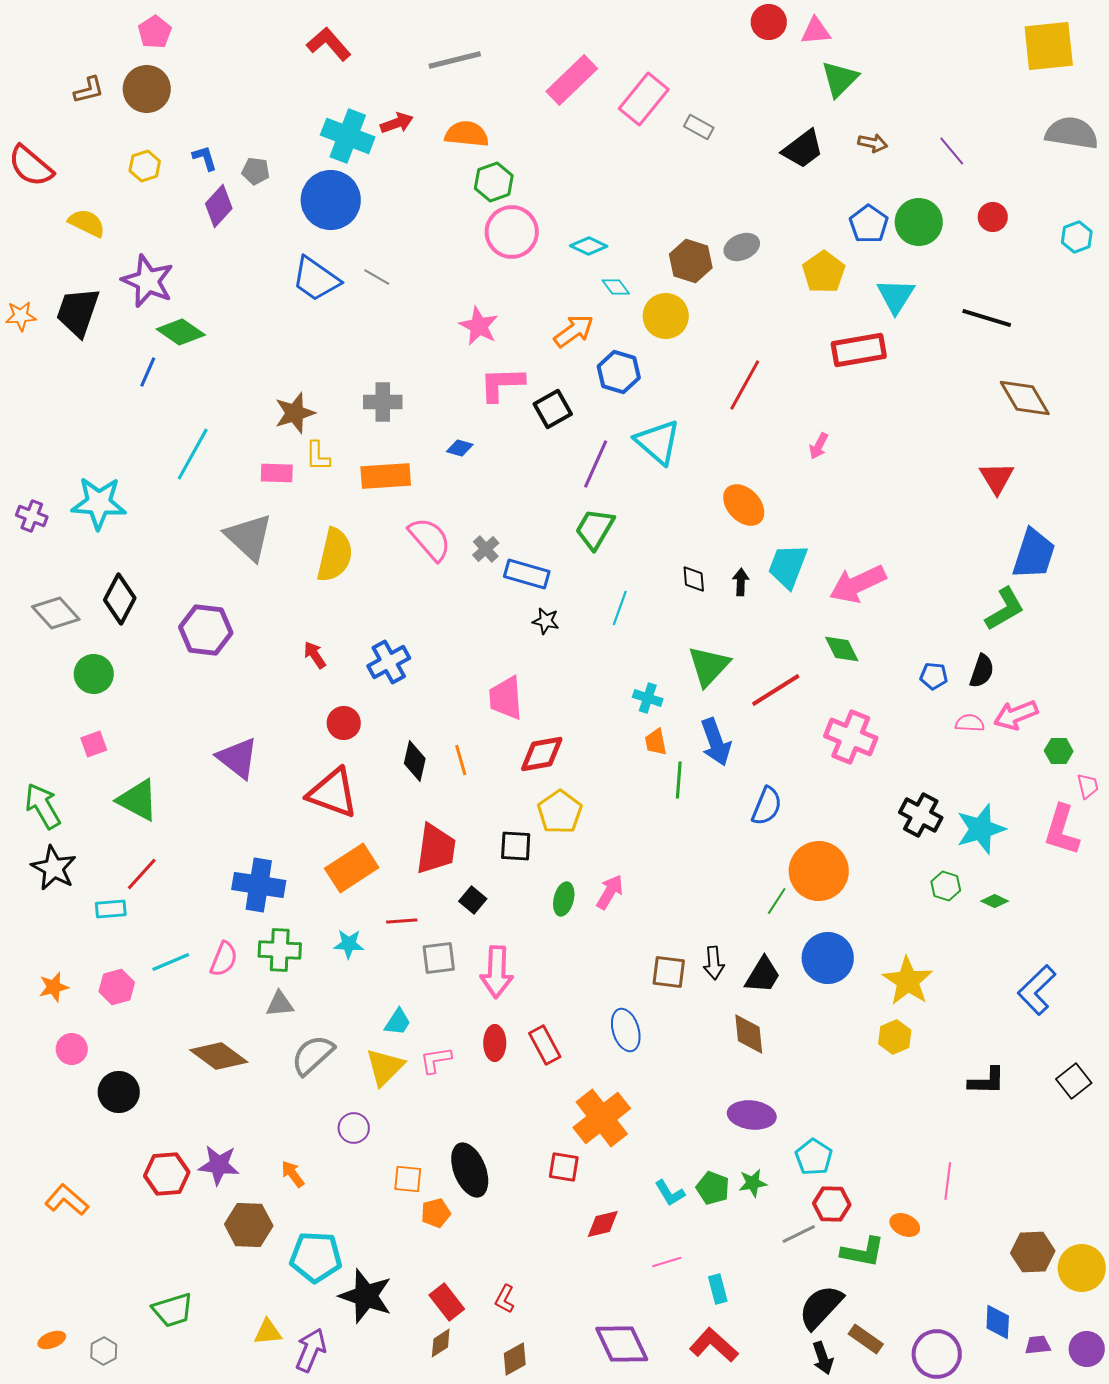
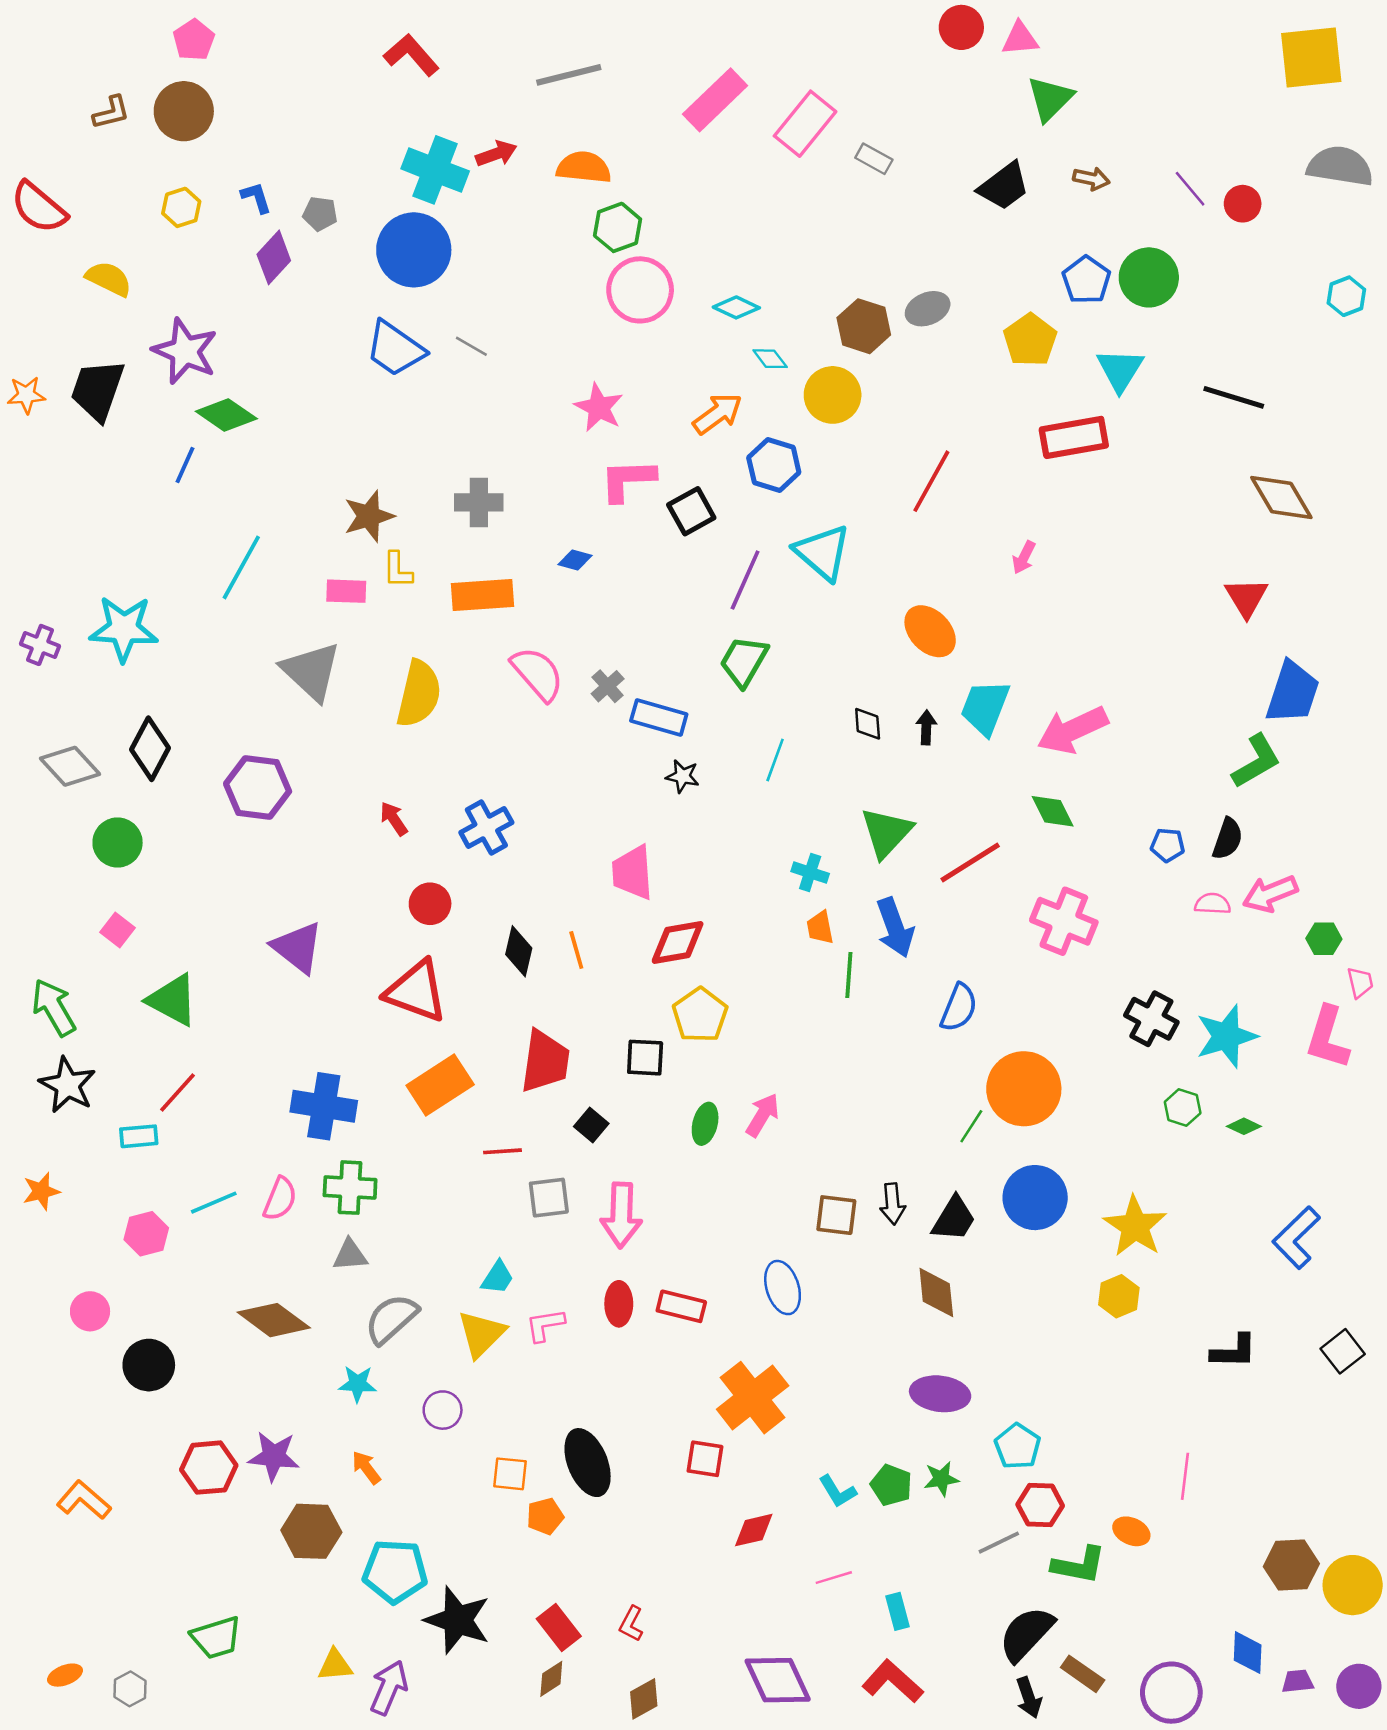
red circle: (993, 217) -> (1243, 204), moved
pink square: (94, 744) -> (118, 930), turned -32
cyan star: (349, 944) -> (358, 1384), moved
orange star: (54, 987) -> (41, 1191), moved
red rectangle: (545, 1045) -> (681, 1306), turned -48

